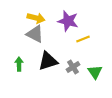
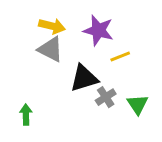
black triangle: (48, 61) -> (84, 78), moved
green arrow: (19, 64) -> (26, 115), moved

